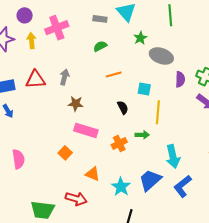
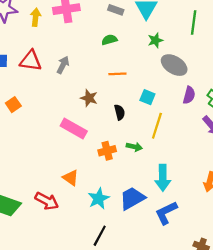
brown star: (76, 104) -> (89, 98), moved
orange square: (65, 153) -> (13, 105), moved

